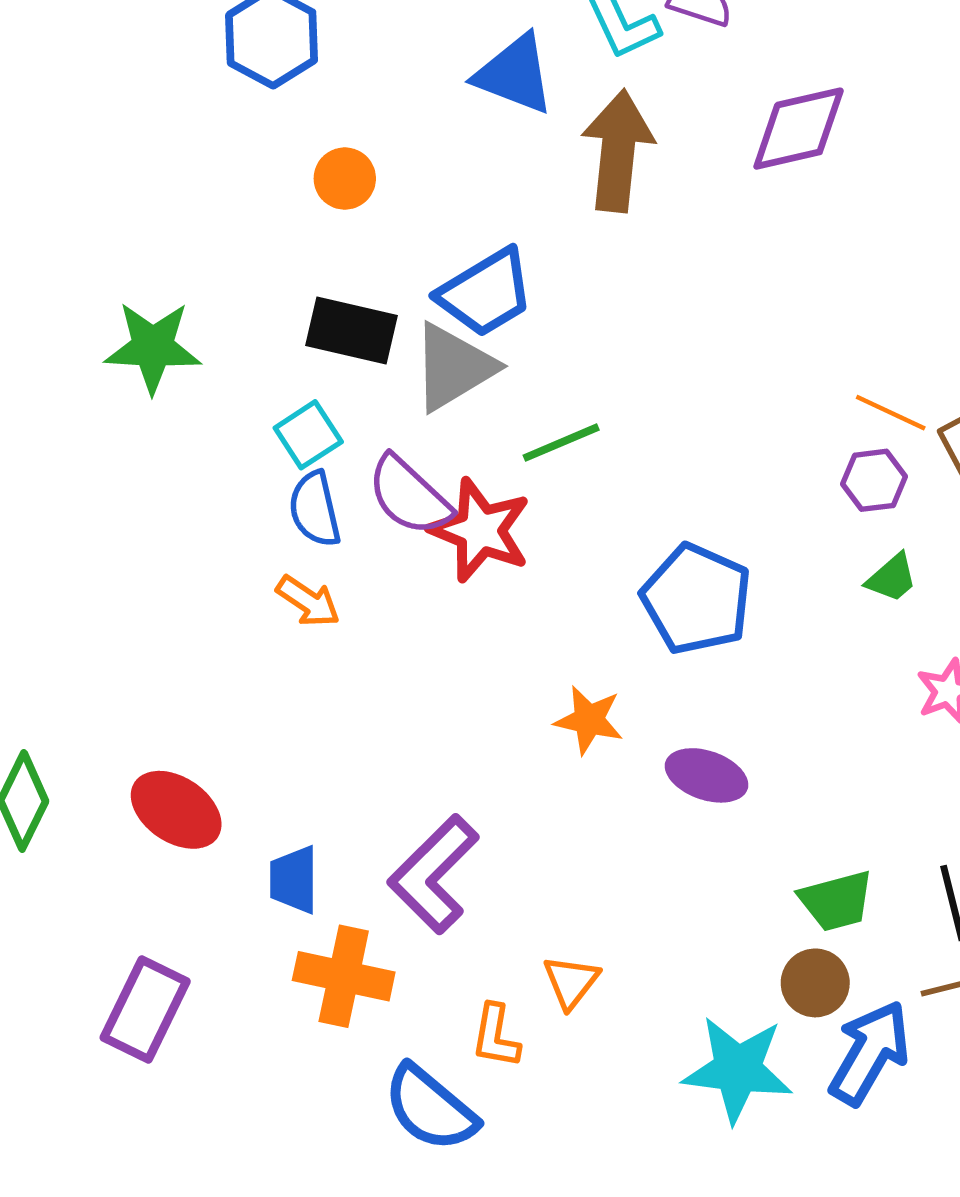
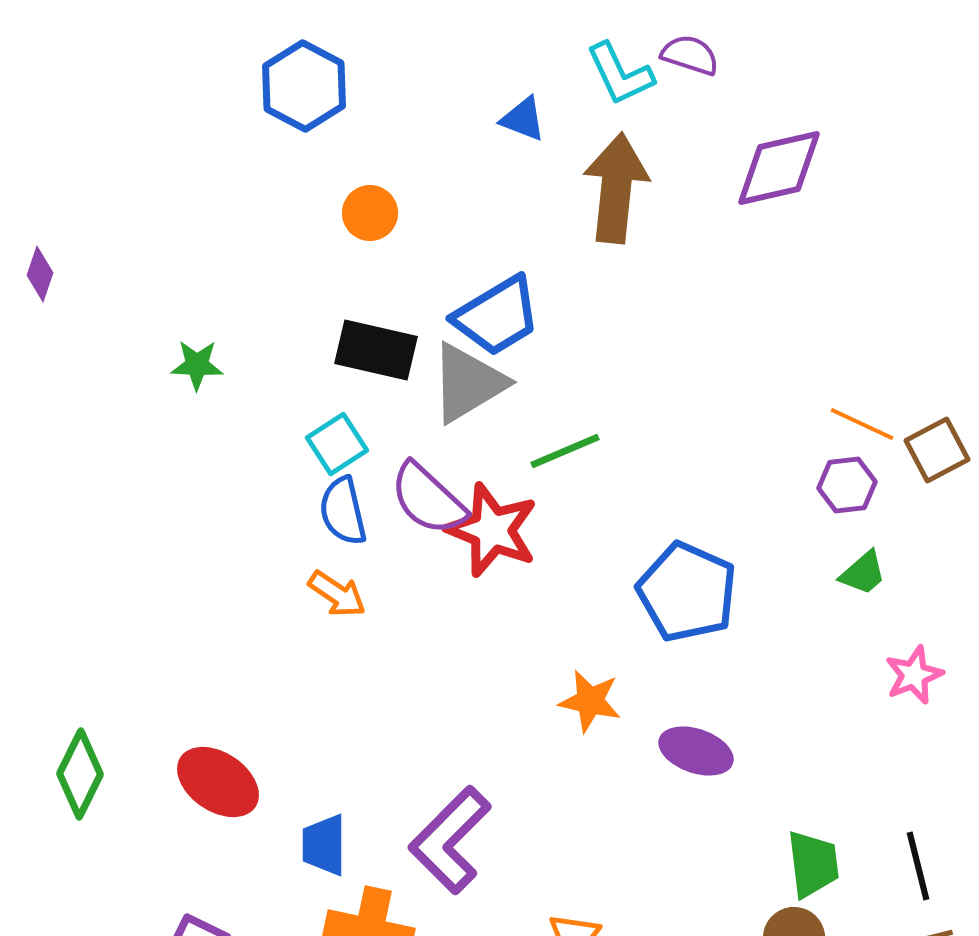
blue triangle: (515, 74) -> (523, 119), size x0.6
green star: (153, 347) -> (197, 365), size x0.6
green trapezoid: (836, 901) -> (813, 864), turned -82

